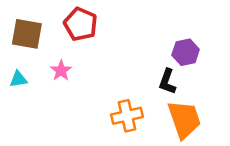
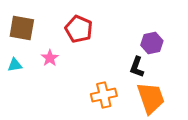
red pentagon: (81, 24) -> (79, 29), moved

